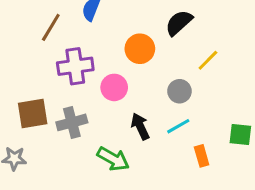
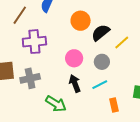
black semicircle: (179, 23) -> (101, 33), moved
orange circle: (140, 49) -> (81, 21), moved
pink circle: (114, 87) -> (74, 58), moved

